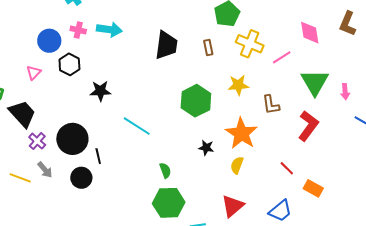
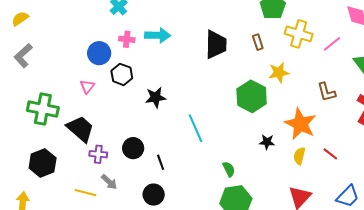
yellow star: (238, 85) -> (279, 73), moved
cyan line: (137, 126) -> (196, 128), turned 40
black circle: (72, 139) -> (133, 148), size x0.7
purple cross: (37, 141) -> (98, 154), turned -30
red line: (287, 168) -> (330, 154), moved
black circle: (81, 178) -> (154, 195), moved

